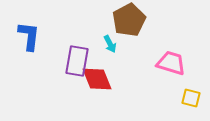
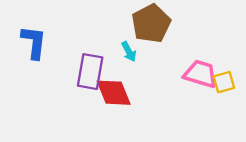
yellow square: (191, 98) -> (224, 82), moved, turned -30

